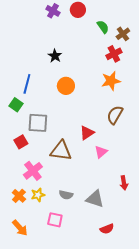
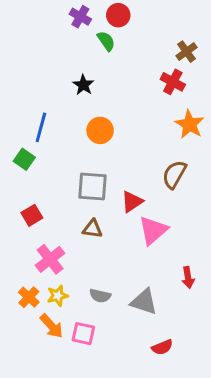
green semicircle: (103, 27) -> (106, 41), moved
red cross: (114, 54) -> (173, 82), turned -35
orange star: (111, 81) -> (190, 124), moved, turned -30
gray square: (38, 123) -> (92, 186), moved
brown triangle: (61, 151) -> (92, 229), size x0.6
pink triangle: (101, 152) -> (153, 230), size x1.5
orange arrow: (20, 228) -> (52, 326), moved

